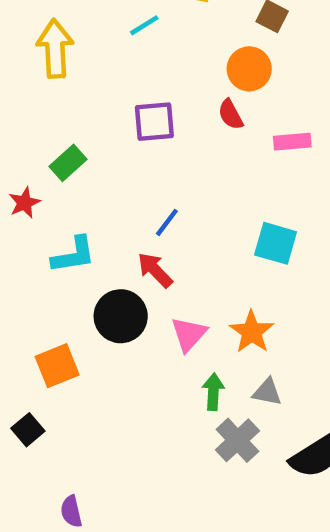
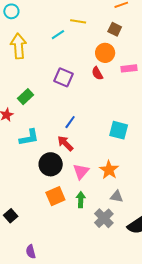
purple square: (154, 122) -> (63, 77), turned 30
pink rectangle: (292, 142) -> (129, 68), moved
orange square: (57, 366) -> (55, 196), moved
green arrow: (213, 392) -> (81, 200), moved

